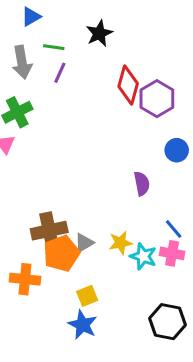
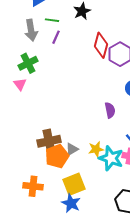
cyan star: (143, 256) -> (111, 158), size x1.4
orange cross: (25, 279) -> (33, 186), moved
yellow square: (87, 296) -> (74, 184), size x1.6

